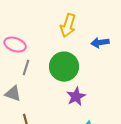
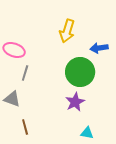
green circle: (64, 67) -> (80, 72), moved

